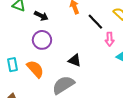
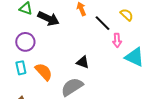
black arrow: (41, 16) -> (48, 19), size x1.5
purple circle: (42, 40) -> (25, 42), moved

